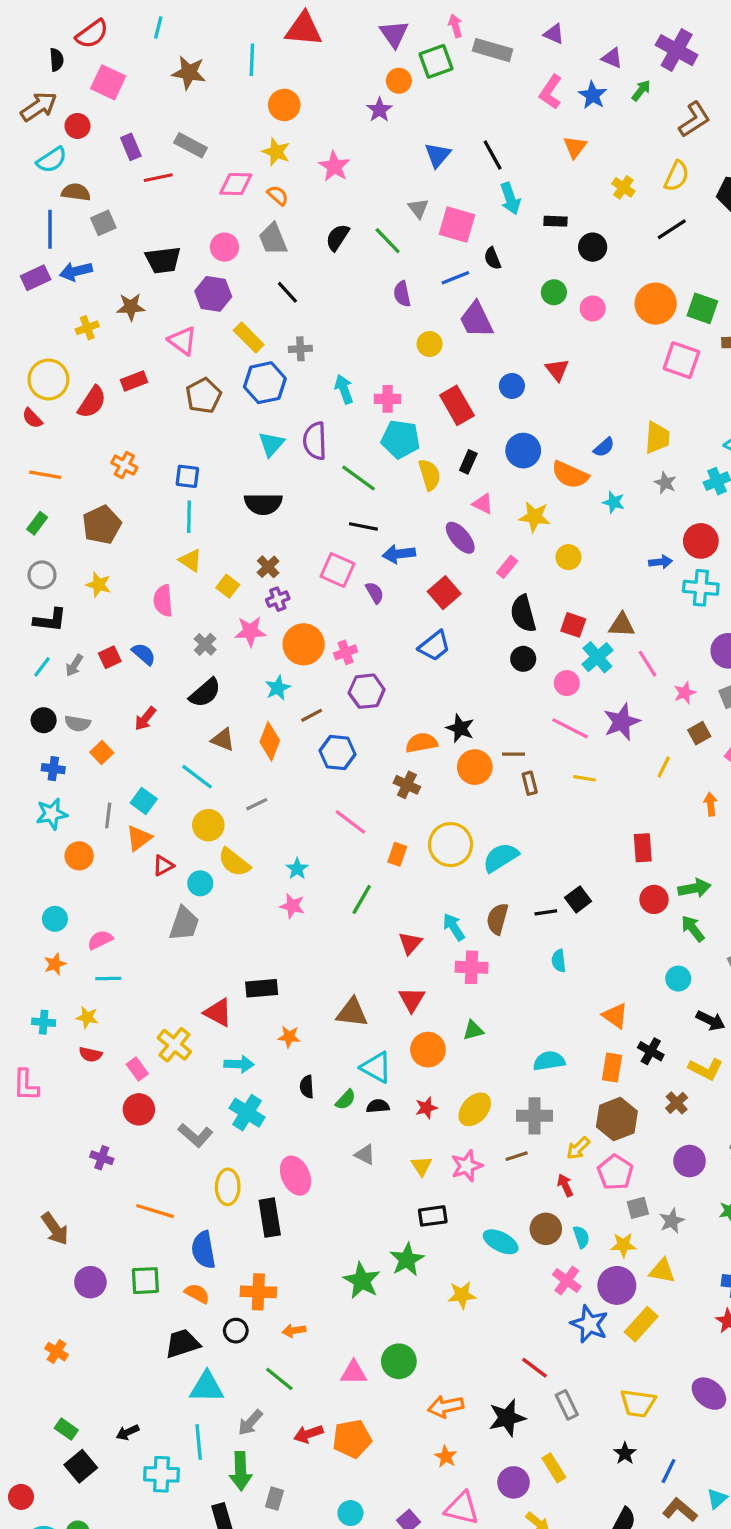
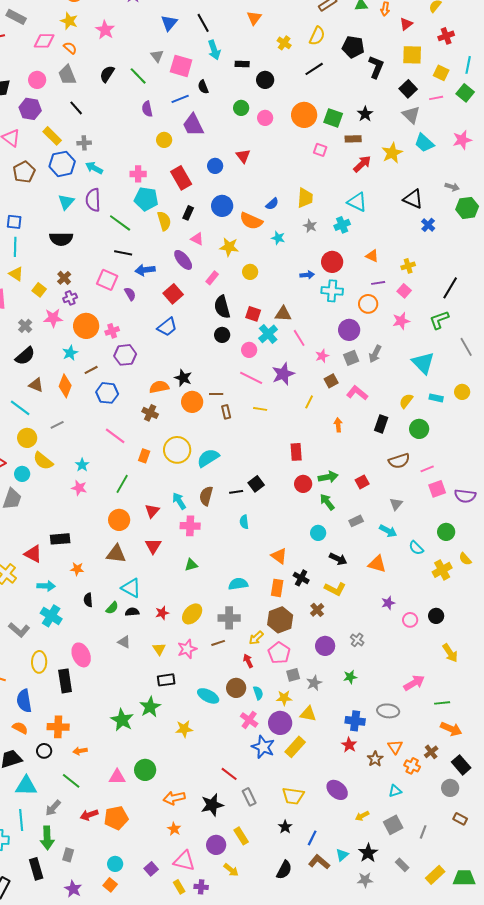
pink square: (681, 360) -> (320, 150), size x0.6
cyan arrow: (344, 389) -> (94, 168), moved, turned -42
orange circle: (428, 1050) -> (119, 520), moved

